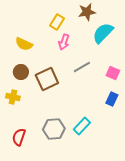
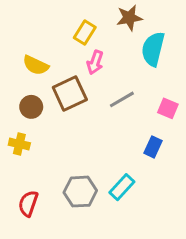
cyan semicircle: (103, 33) -> (153, 49), turned -30
brown square: (47, 79) -> (70, 93), moved
blue rectangle: (112, 99) -> (153, 147), moved

